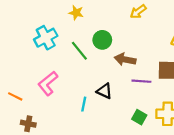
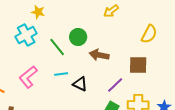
yellow star: (76, 13) -> (38, 12), moved
purple line: (141, 81) -> (115, 85), moved, turned -48
cyan line: (84, 104) -> (61, 74), moved, turned 72

